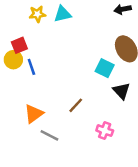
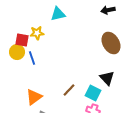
yellow star: (37, 14) -> (37, 33), moved
red square: (19, 45) -> (22, 40), turned 32
cyan square: (105, 68) -> (93, 93), moved

